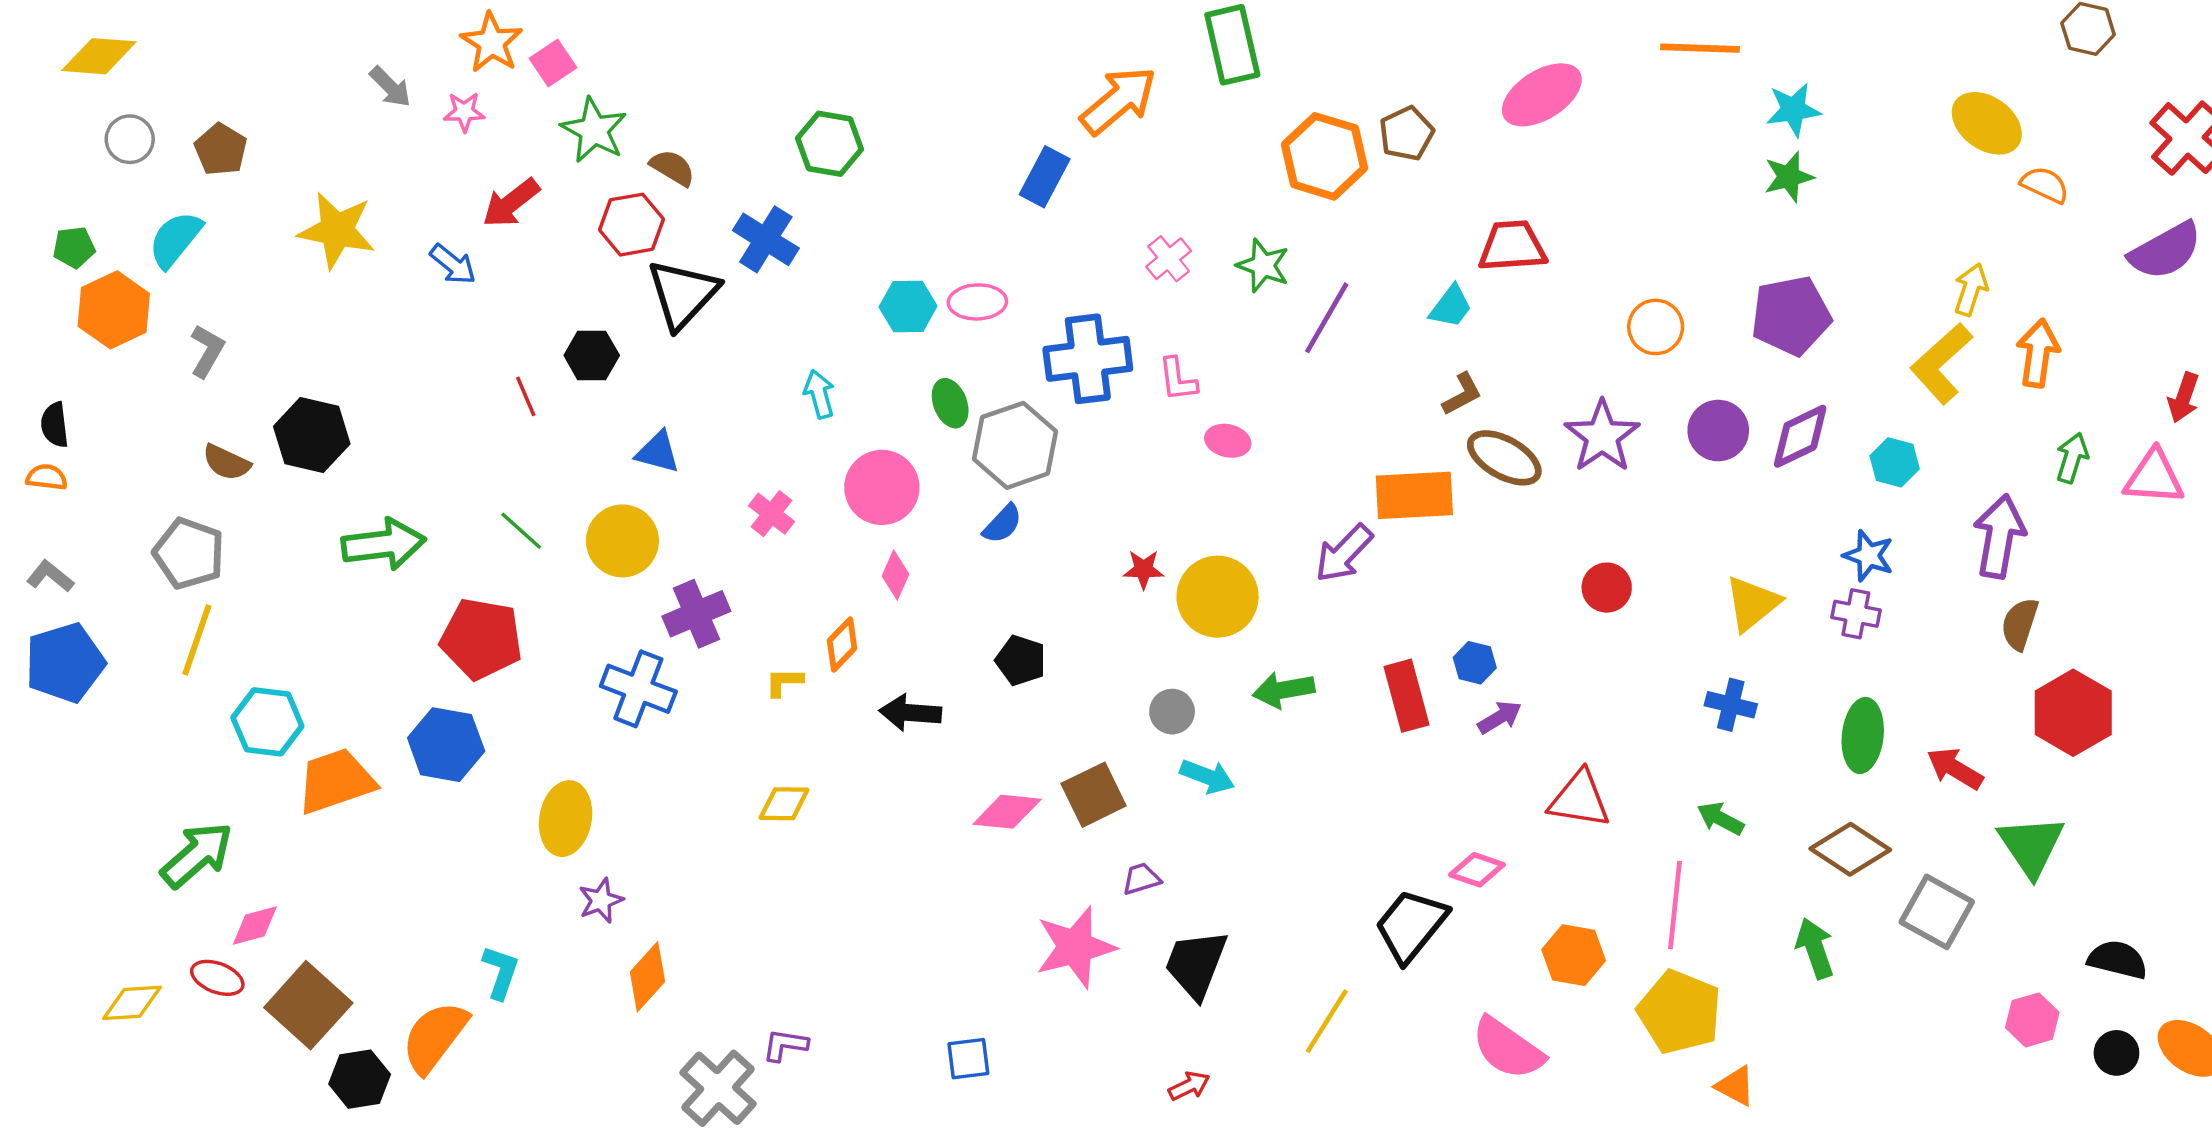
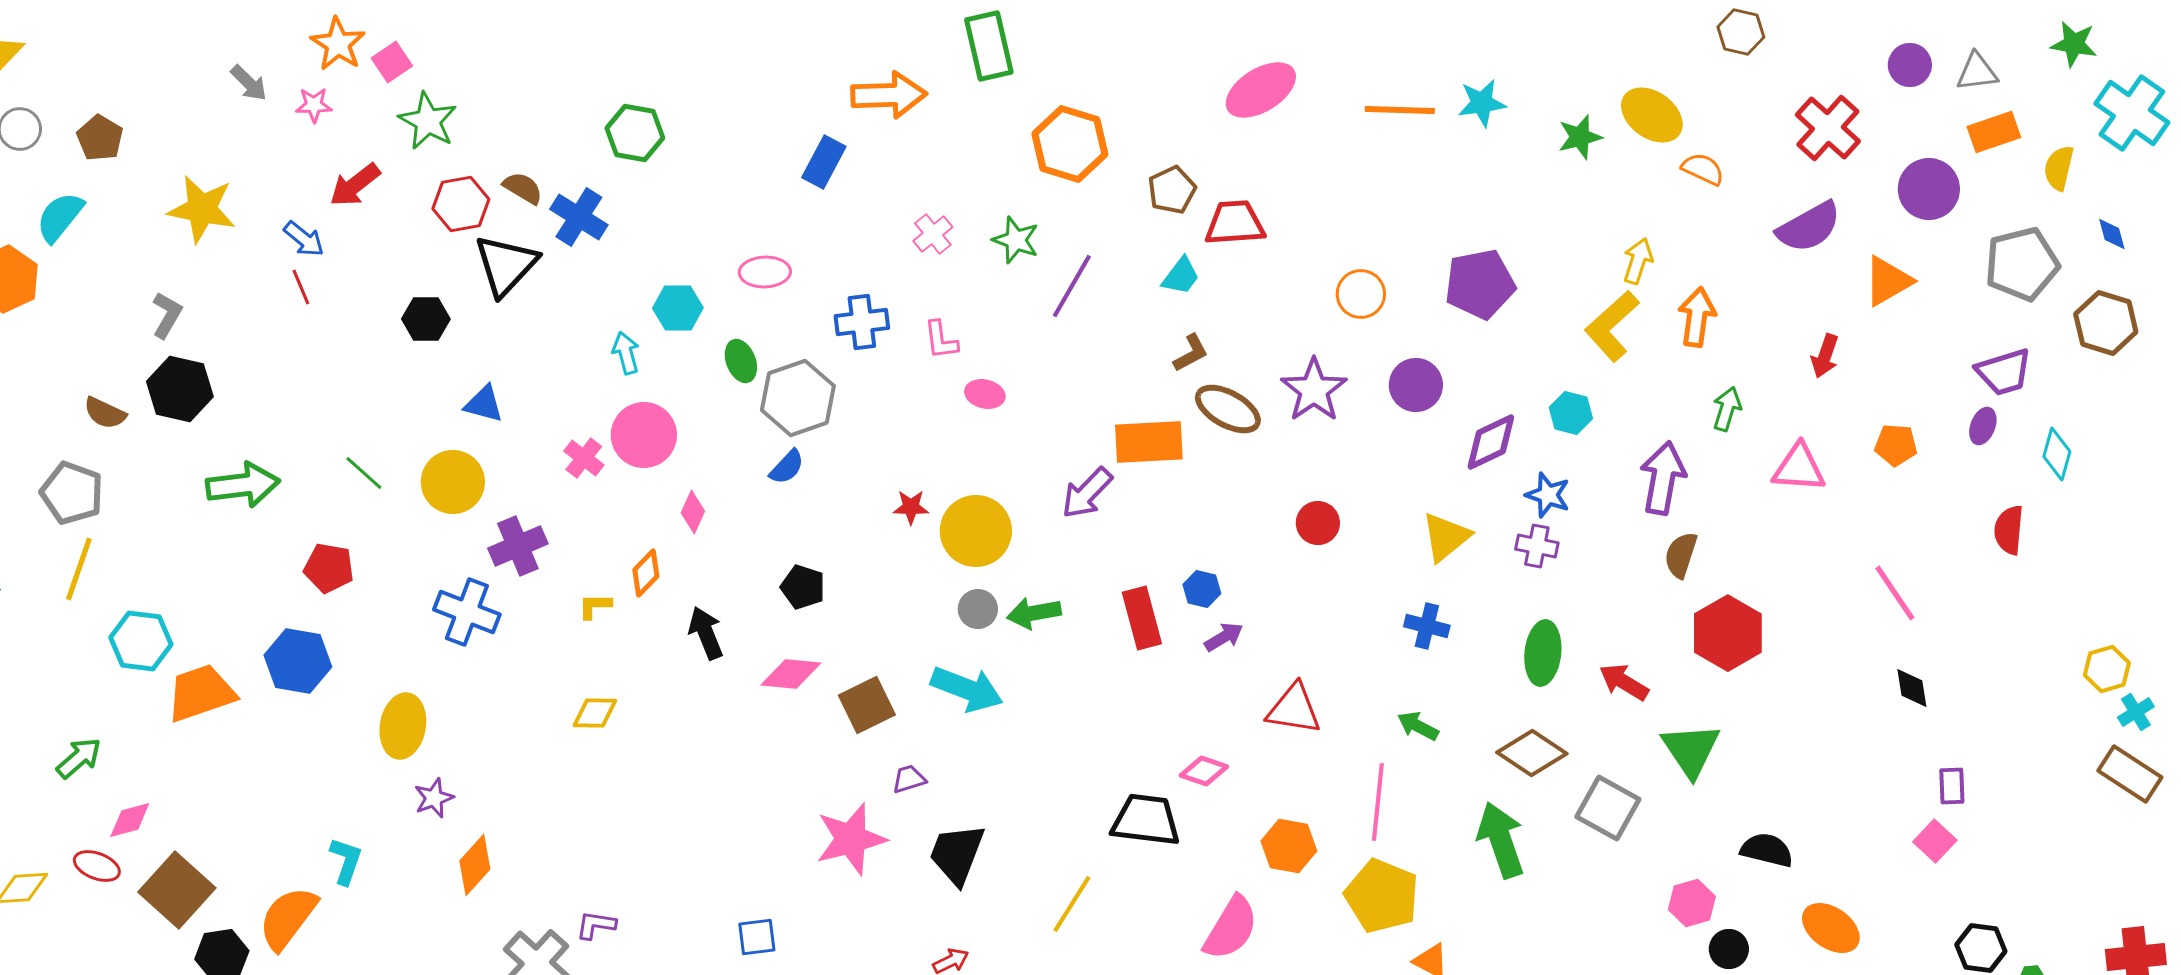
orange line: (1700, 48) -> (1400, 110), moved
orange arrow: (1119, 101) -> (889, 95), turned 38
brown pentagon: (1406, 134) -> (1172, 190), moved
brown semicircle: (672, 168) -> (523, 188), moved
green star: (1789, 177) -> (1580, 137), moved
cyan hexagon: (908, 306) -> (678, 308), moved
gray L-shape: (207, 351) -> (167, 315), moved
blue cross: (1088, 359) -> (862, 322), size x0.7
red line: (526, 396) -> (301, 287), moved
purple diamond: (1800, 436) -> (1491, 442), moved
pink triangle: (2154, 477) -> (1799, 468), moved
pink circle: (882, 487) -> (644, 435), moved
red pentagon: (481, 639) -> (329, 568), size x0.7
gray circle: (1172, 712) -> (978, 609), moved
black arrow: (910, 713) -> (706, 633), turned 64
cyan arrow: (1207, 776) -> (967, 689), size x1.5
pink diamond: (1007, 812) -> (791, 674), moved
green arrow: (197, 855) -> (79, 758), size x0.7
black trapezoid: (1411, 926) -> (1146, 820), turned 58
green arrow: (1815, 948) -> (1501, 840), size x1.4
pink semicircle: (1508, 1048) -> (1231, 928), turned -94
black circle: (2116, 1053) -> (1729, 949), moved

